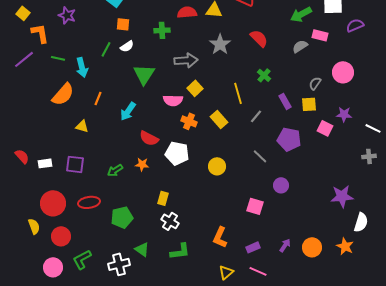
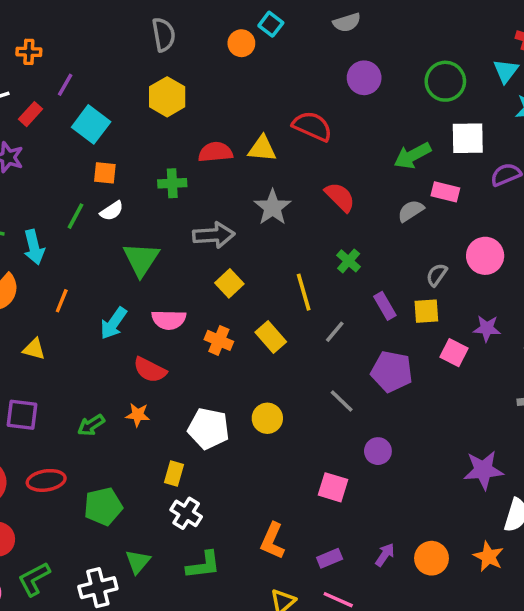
pink semicircle: (173, 100) -> (169, 320), moved
white pentagon: (177, 153) -> (209, 429), moved
green triangle: (142, 249) -> (138, 562), turned 35

